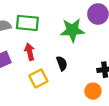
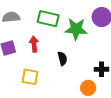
green rectangle: (27, 23) -> (48, 19), moved
yellow square: (38, 79) -> (30, 77), moved, turned 30

